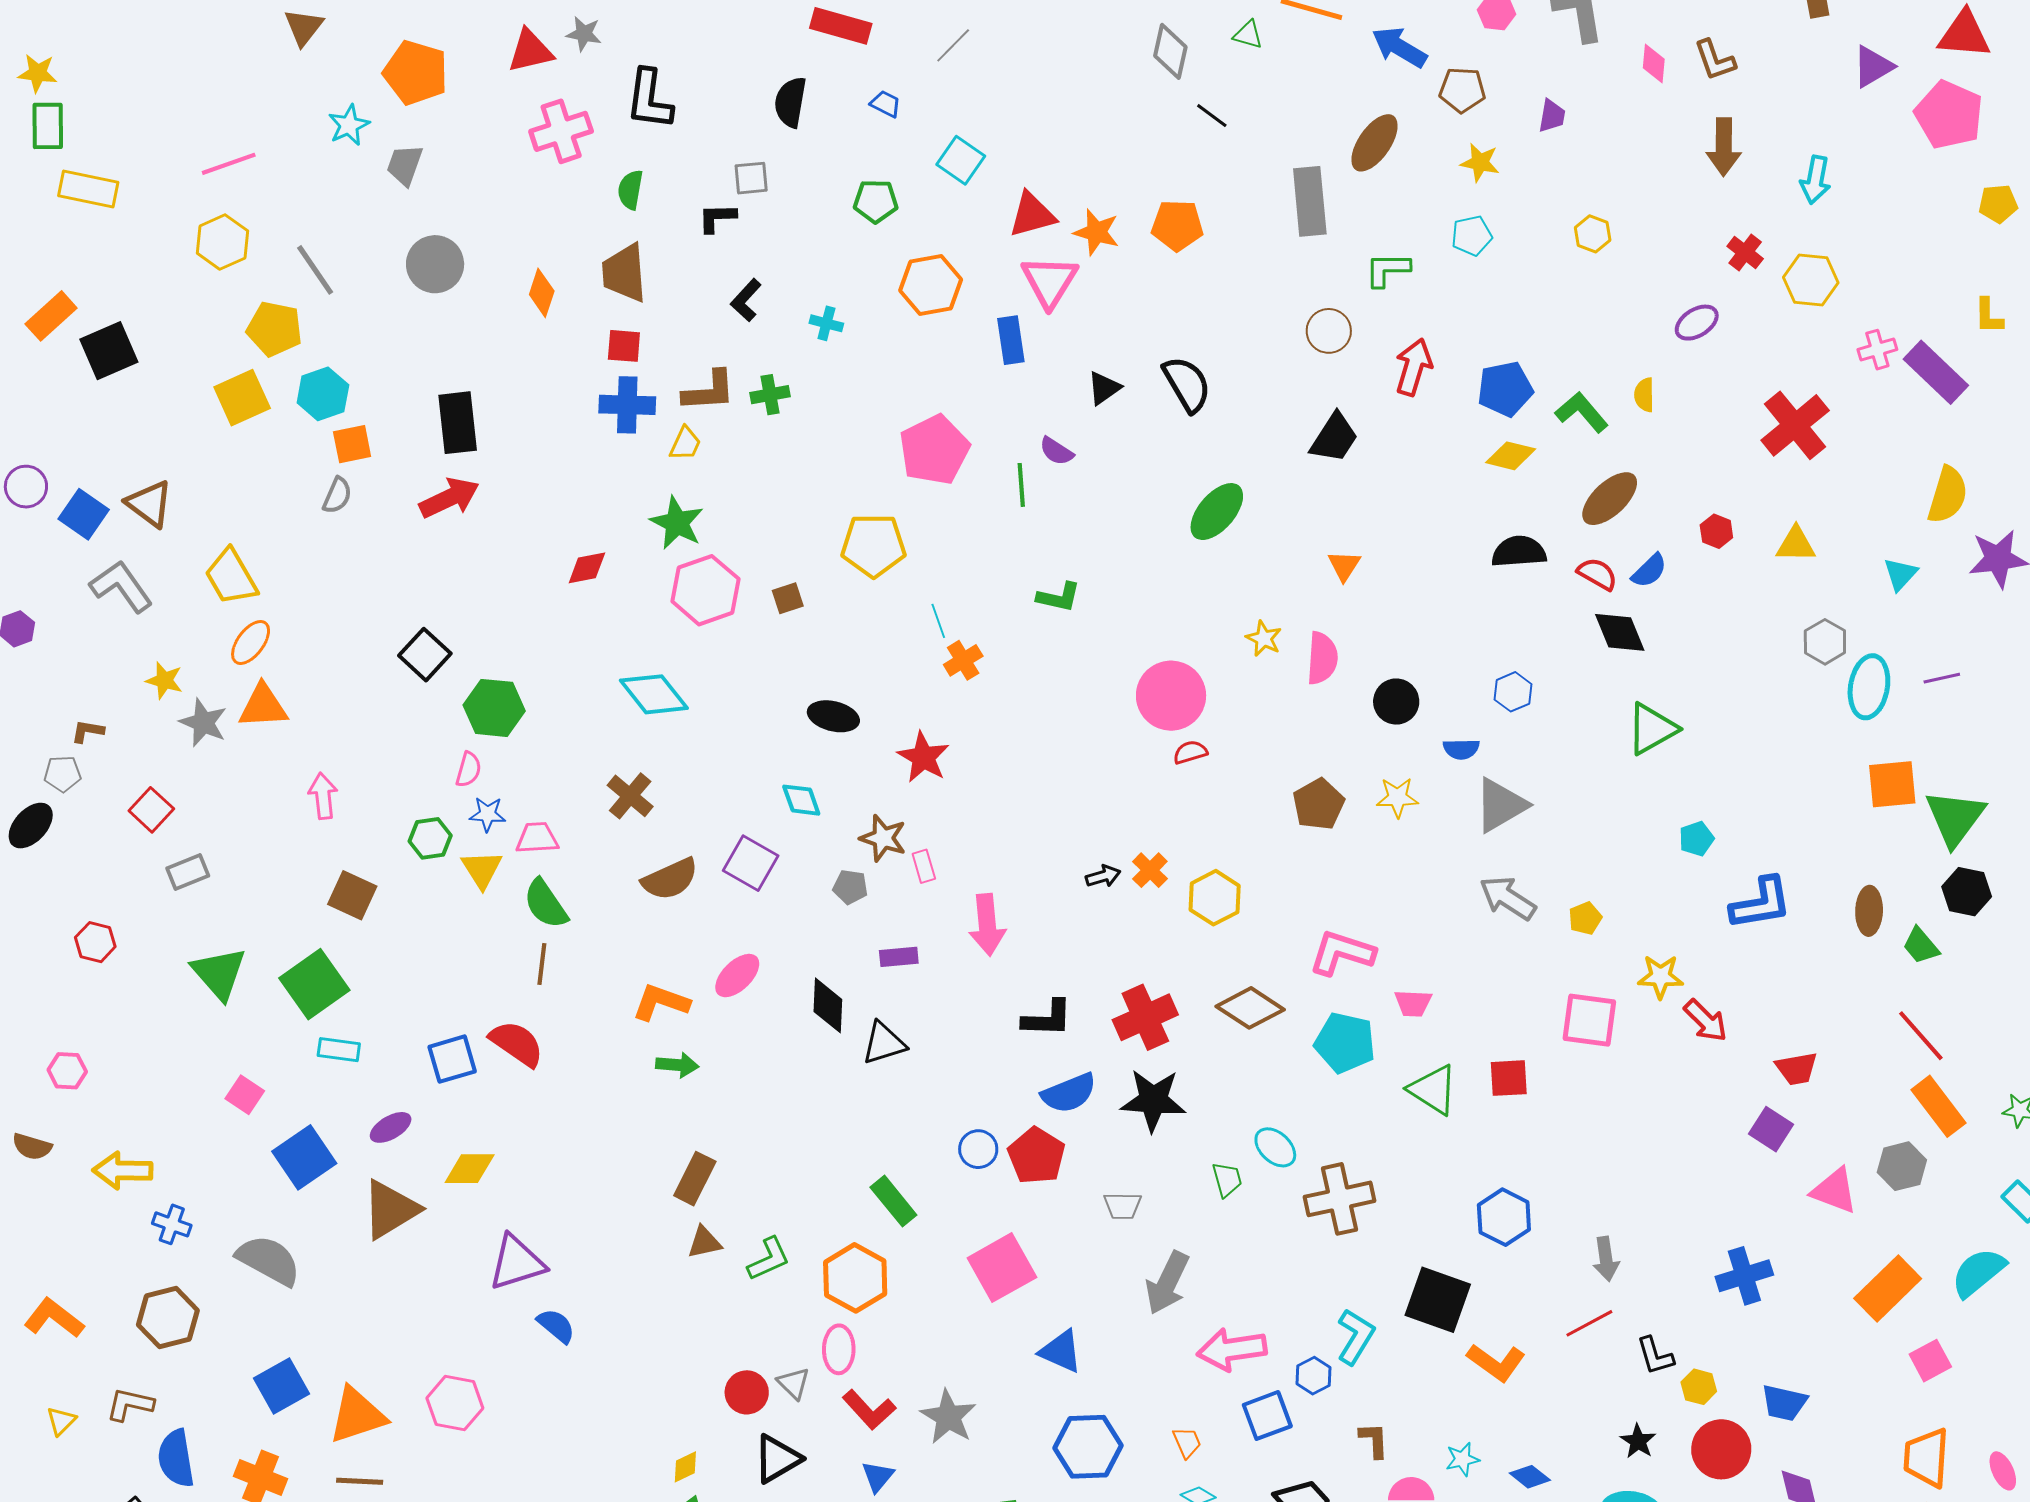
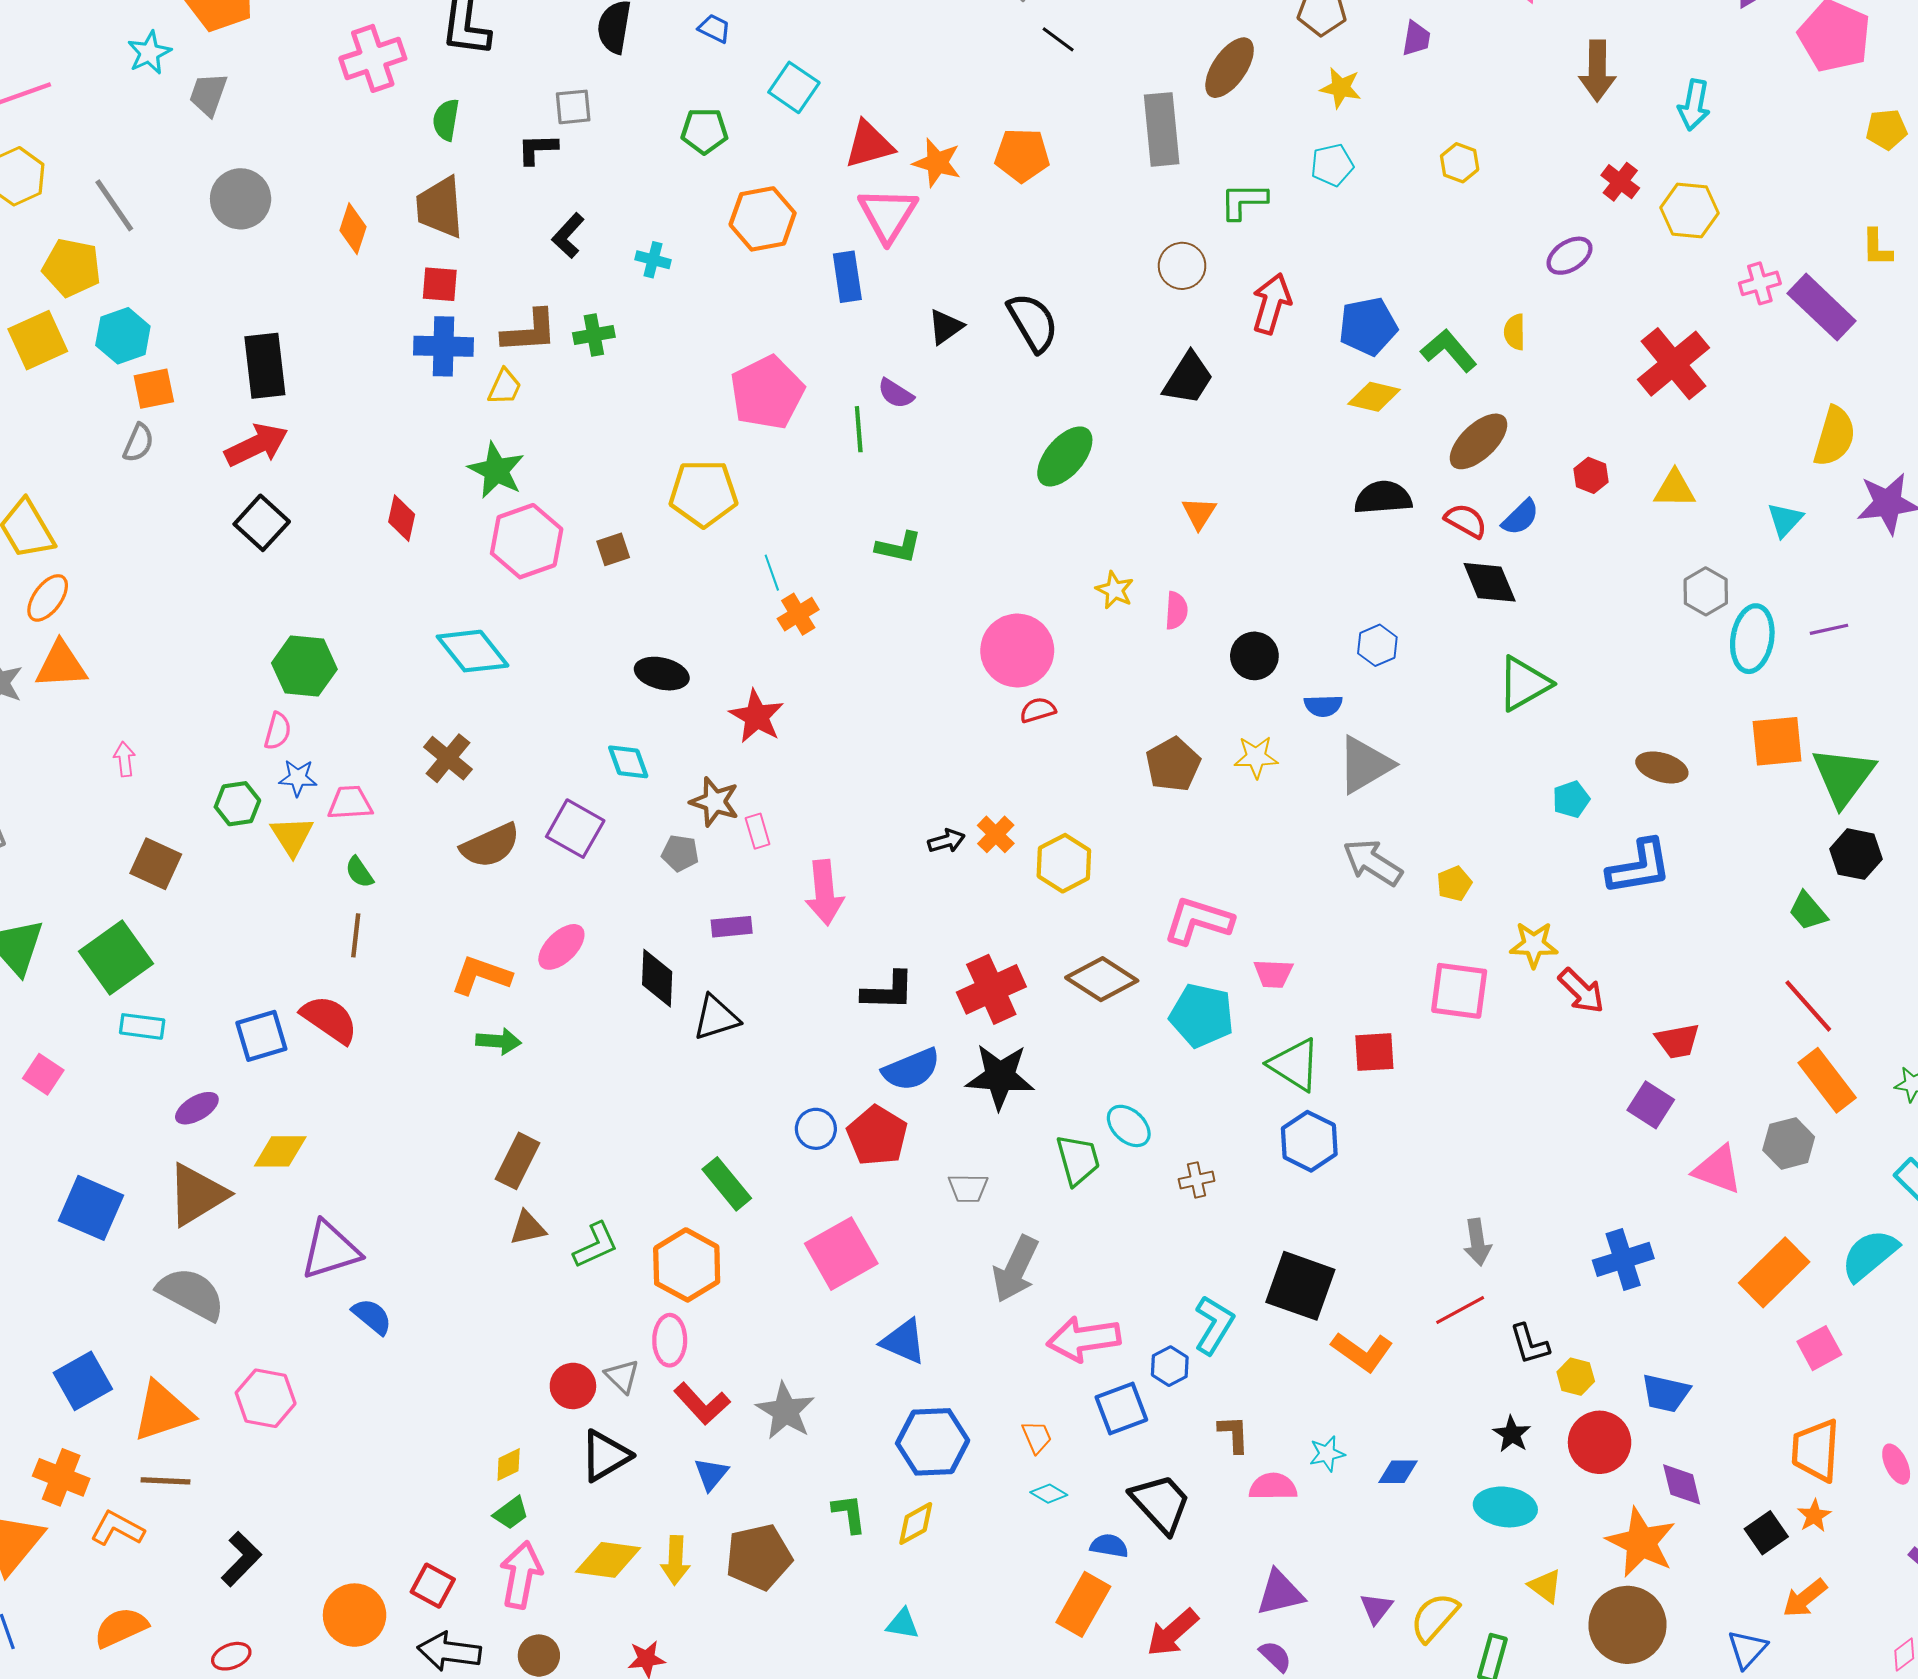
red diamond: (587, 568) -> (402, 518), turned -66
black square: (425, 655) -> (262, 523), moved
pink semicircle: (1322, 658) -> (1176, 611), size x0.7
pink arrow: (323, 796) -> (125, 759), size x0.7
green semicircle: (546, 904) -> (359, 872), size x0.6
brown ellipse: (1869, 911) -> (1662, 767), moved, turned -75
blue square: (304, 1157) -> (91, 1208), moved, turned -32
green trapezoid: (1227, 1179) -> (1078, 1160), size x1.4
brown cross: (1339, 1199) -> (1197, 1180), size x0.5
blue hexagon: (1504, 1217) -> (1309, 1141), moved
gray semicircle: (269, 1260) -> (191, 1294), moved
blue diamond: (1530, 1477) -> (1398, 1472), turned -39

